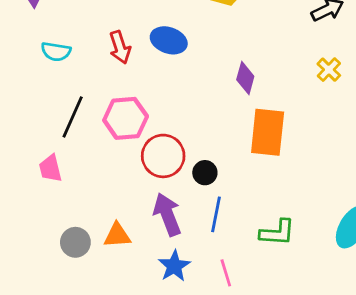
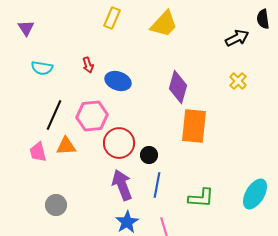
blue ellipse: (169, 40) -> (118, 81), moved
red arrow: (120, 47) -> (88, 65), size x0.7
purple diamond: (245, 78) -> (178, 87), size x1.4
orange triangle: (117, 235) -> (66, 146), moved

